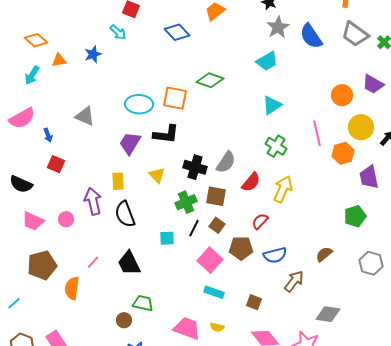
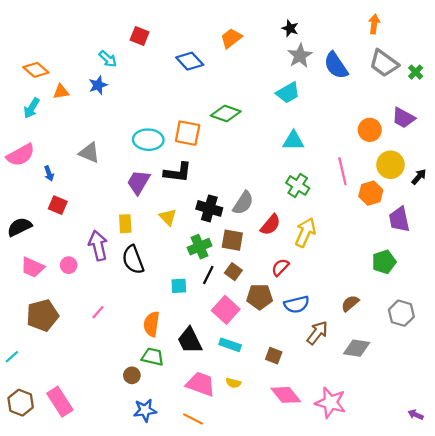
cyan arrow: (118, 32) -> (108, 59), moved
cyan triangle: (272, 105) -> (293, 141), turned 35
black semicircle: (21, 184) -> (19, 227), turned 130
black trapezoid: (129, 263) -> (190, 340), moved
orange semicircle: (72, 288) -> (152, 324), moved
gray diamond: (328, 314) -> (357, 348), moved

